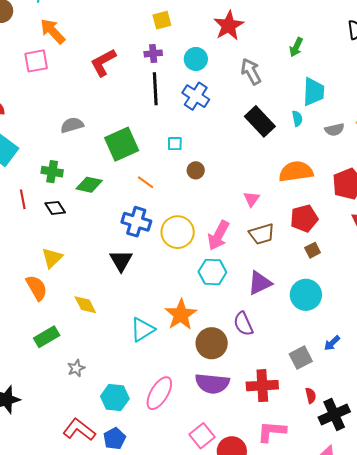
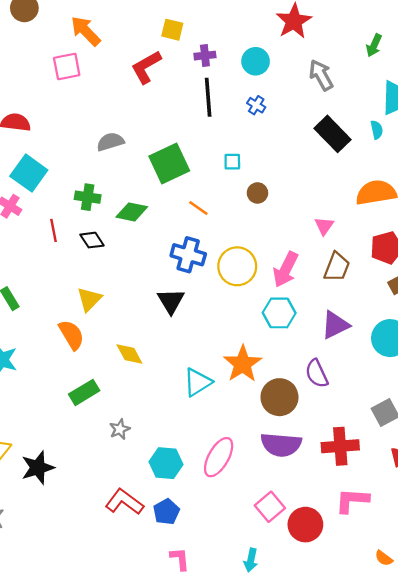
yellow square: (162, 20) -> (172, 30), moved, turned 30
blue cross: (196, 96) -> (256, 105), size x0.6
brown trapezoid: (262, 234) -> (337, 267), turned -52

